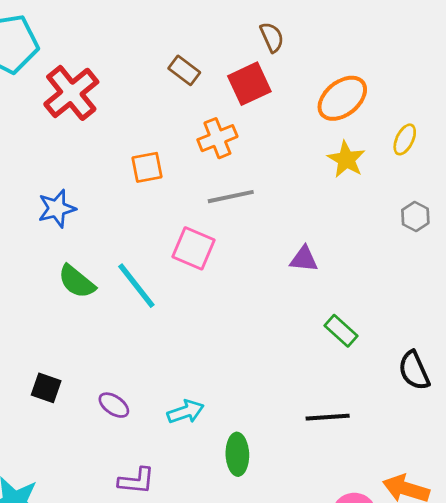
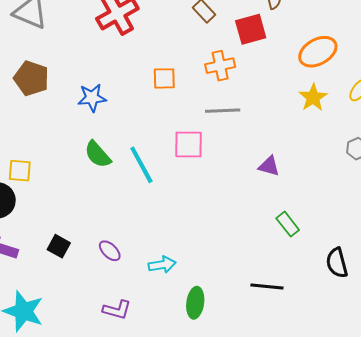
pink square: (194, 248) -> (189, 144), turned -32
black square: (46, 388) -> (59, 246), moved

